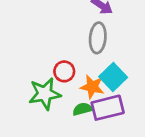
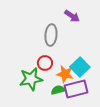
gray ellipse: (98, 38) -> (51, 35), moved

